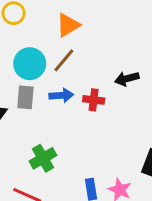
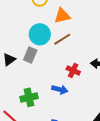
orange triangle: (68, 25) -> (62, 16), moved
blue arrow: (61, 95) -> (60, 89), moved

